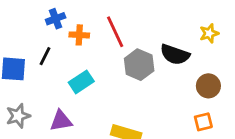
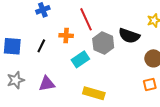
orange cross: (79, 35) -> (66, 36), moved
black line: (45, 56) -> (41, 46), moved
cyan rectangle: (81, 82) -> (80, 59), moved

